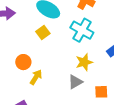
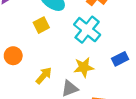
yellow arrow: (36, 77) -> (44, 76), moved

